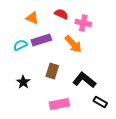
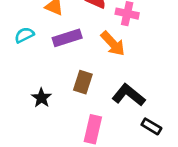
cyan semicircle: (20, 45) -> (24, 35), moved
pink rectangle: (59, 104) -> (93, 129), turned -66

